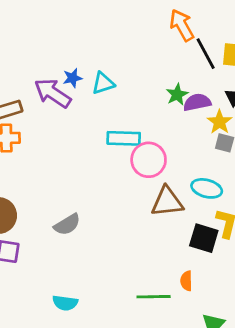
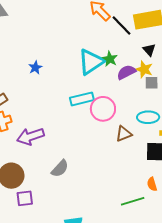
cyan triangle: (103, 83) -> (91, 62), moved, size x1.6
purple arrow: (53, 93) -> (30, 136), moved, turned -36
purple semicircle: (197, 102) -> (126, 72), moved
brown triangle: (167, 202) -> (124, 134), size x0.7

